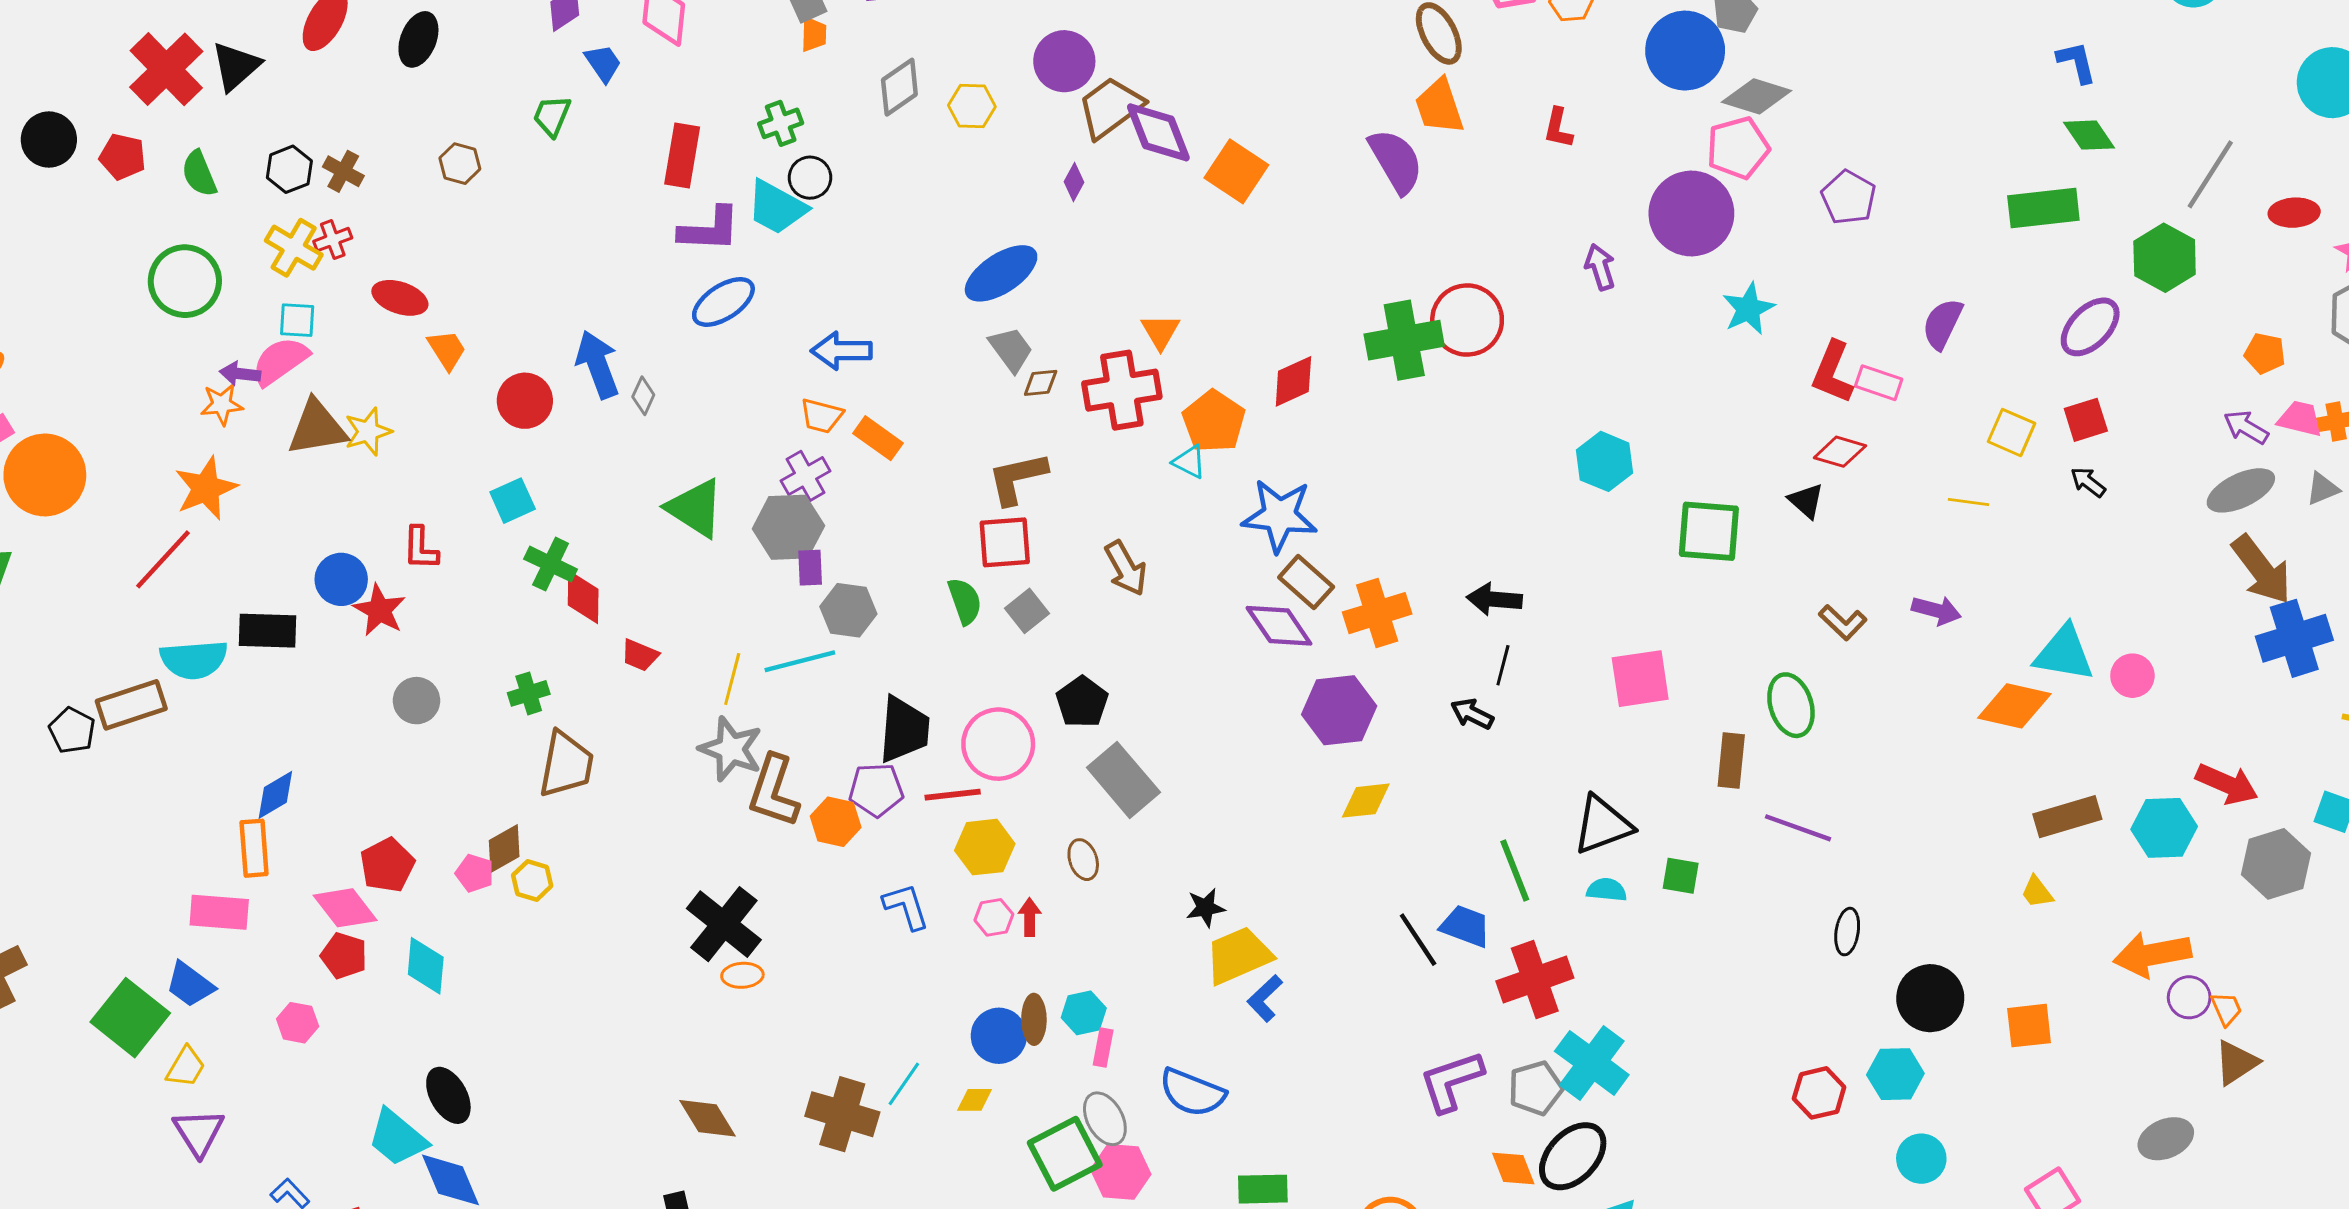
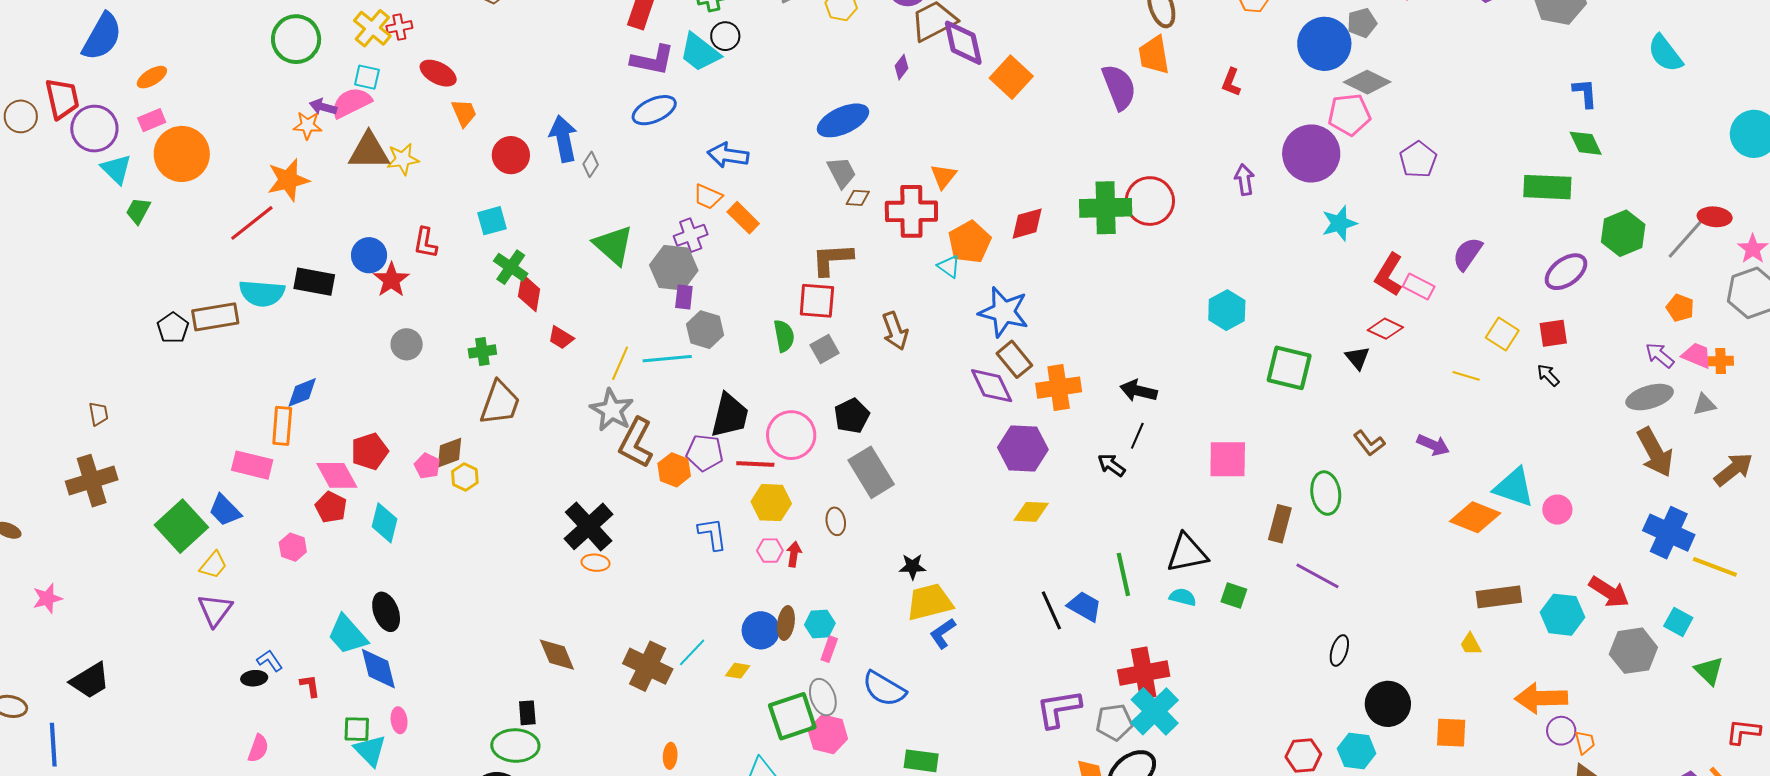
gray line: (2210, 174) -> (1687, 237), moved
blue cross: (2294, 638) -> (1669, 533), moved, turned 33
red cross: (1535, 980) -> (1144, 673), moved

